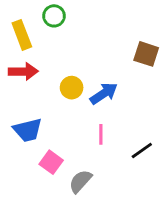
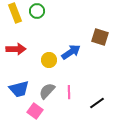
yellow rectangle: (22, 35) -> (15, 13), moved
blue arrow: (104, 93) -> (71, 52), moved
gray semicircle: (80, 181) -> (47, 91), moved

